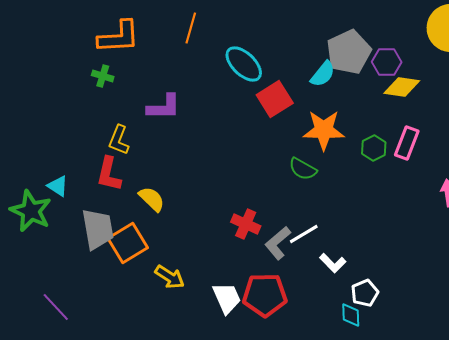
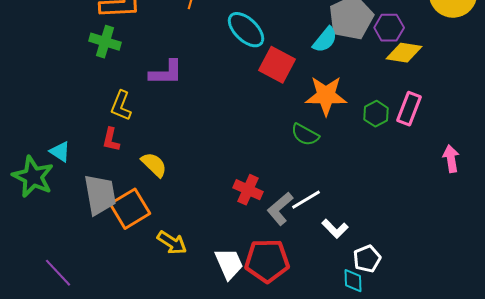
green cross: (103, 76) -> (105, 42), size x1.4
red square: (275, 99) -> (277, 65), turned -30
red L-shape: (109, 174) -> (111, 140), size x0.7

